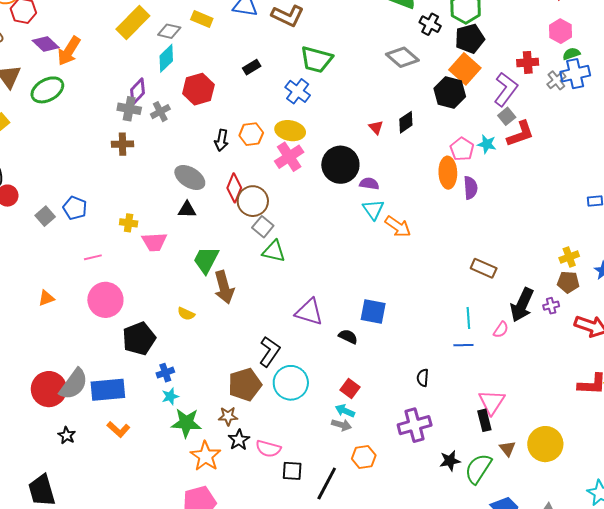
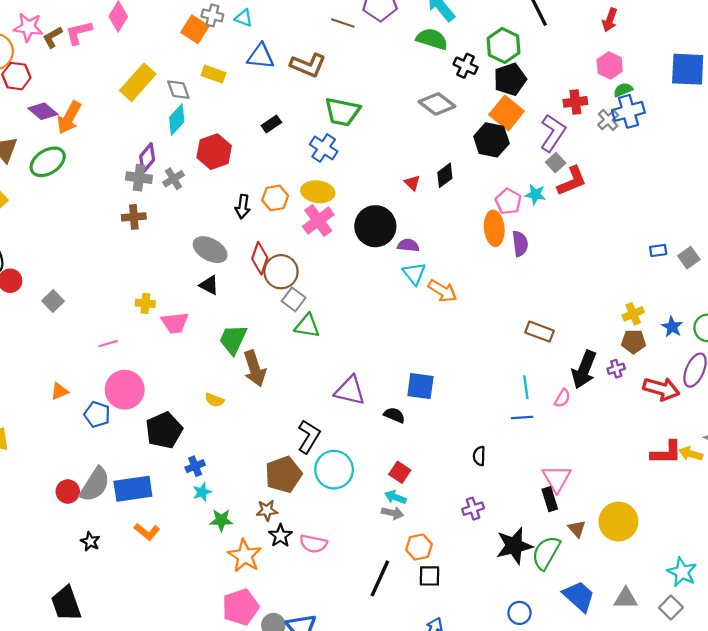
gray diamond: (169, 31) -> (178, 90), turned 60
blue pentagon: (75, 208) -> (97, 414), moved
black triangle: (187, 210) -> (209, 285), turned 30
red circle: (49, 389) -> (68, 491), size x0.6
green star: (186, 423) -> (221, 520), size x0.7
purple cross: (415, 425) -> (473, 509), size x0.6
black star: (450, 461) -> (514, 546), size x1.6
black square: (292, 471) -> (429, 576), moved

